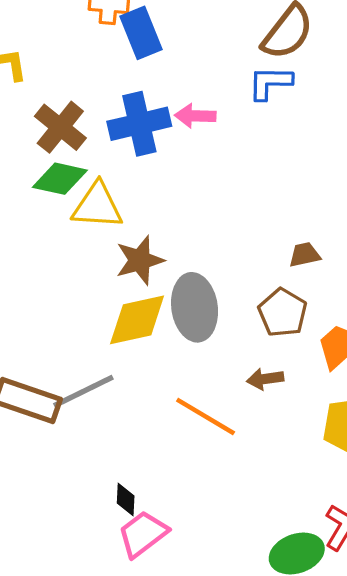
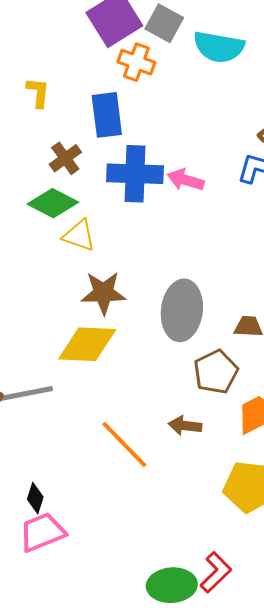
blue rectangle: (141, 33) -> (107, 115), moved
brown cross: (60, 127) -> (65, 158), size x0.7
yellow triangle: (97, 206) -> (79, 235), size x0.7
gray ellipse: (195, 307) -> (182, 310), moved

